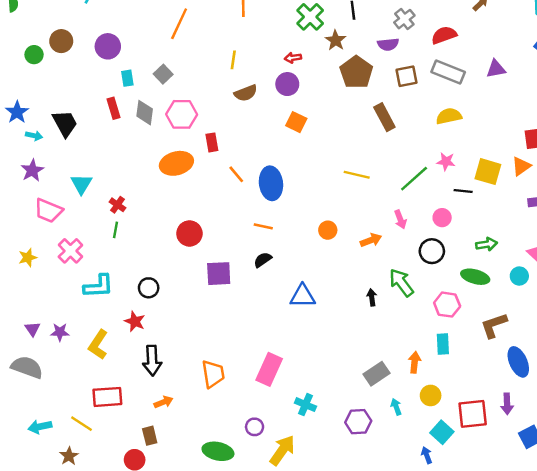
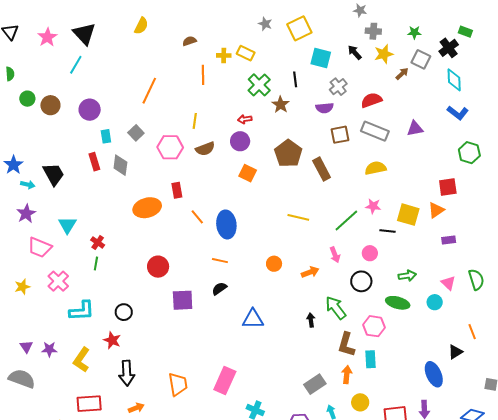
green circle: (34, 55) -> (27, 99), moved
brown pentagon: (356, 72) -> (288, 153), moved
pink hexagon: (182, 114) -> (170, 147), moved
brown L-shape: (494, 325) -> (346, 345), moved, turned -55

